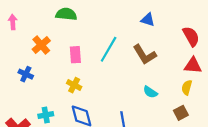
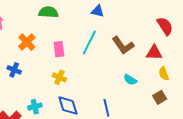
blue triangle: (148, 20) -> (98, 11), moved
red triangle: (193, 65) -> (154, 53), moved
yellow semicircle: (187, 88) -> (164, 74), turned -32

